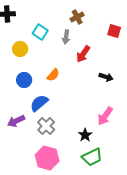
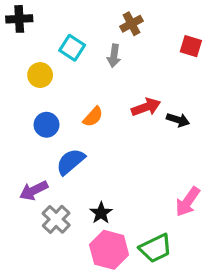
red arrow: (83, 54) -> (146, 107), moved, turned -144
pink arrow: (105, 116) -> (188, 202), moved
gray cross: (46, 126) -> (56, 219), moved
black star: (85, 135) -> (101, 213), moved
pink hexagon: (47, 158) -> (109, 250), moved

